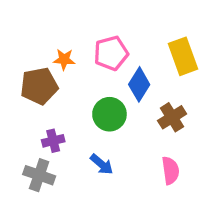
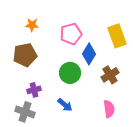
orange star: (64, 59) -> (32, 25), moved

